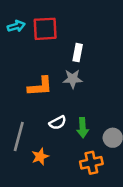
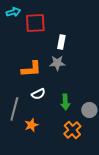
cyan arrow: (16, 26) -> (13, 12), moved
white semicircle: (58, 123) -> (38, 94), moved
orange cross: (91, 163) -> (72, 130), turned -30

